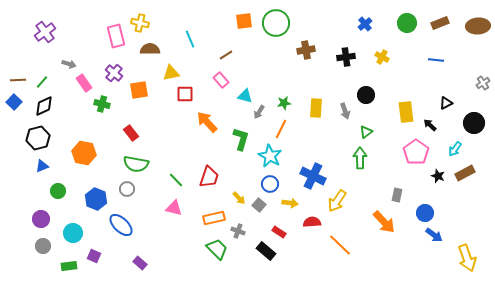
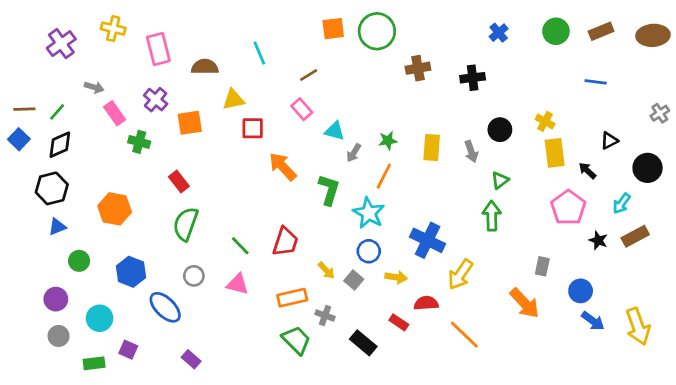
yellow cross: (140, 23) -> (113, 29), moved
yellow cross: (382, 57) -> (545, 121), moved
green semicircle: (136, 164) -> (186, 224), turned 100
gray circle: (127, 189) -> (194, 276), moved
red rectangle: (279, 232) -> (399, 322), moved
yellow arrow: (467, 258) -> (638, 326), moved

